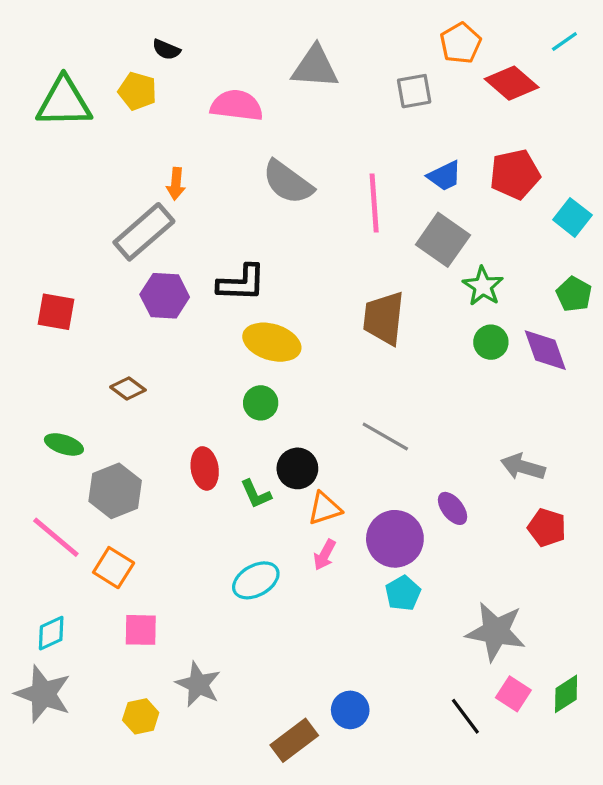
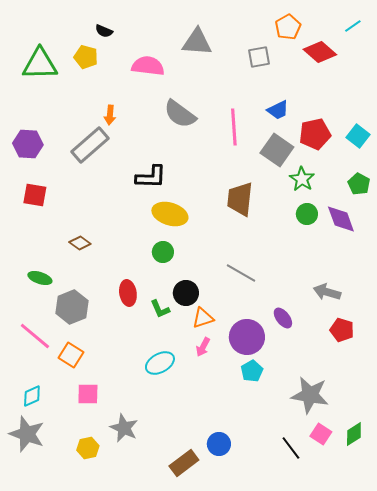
red pentagon: (515, 174) -> (315, 134), moved
purple hexagon: (165, 296) -> (28, 144), moved

